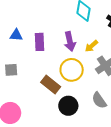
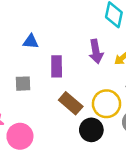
purple rectangle: (40, 42) -> (57, 66), moved
yellow circle: (72, 70) -> (106, 104), moved

